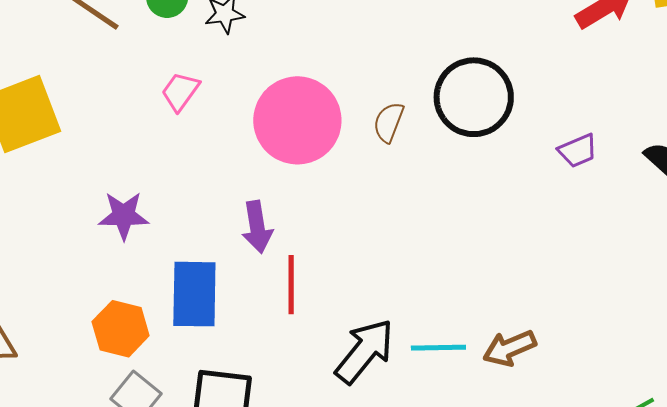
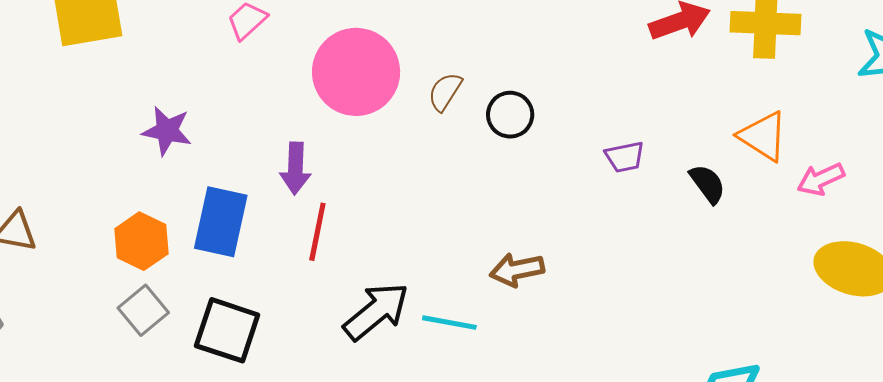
black circle: (474, 97) -> (510, 115), moved, size x0.6
brown arrow: (510, 348) -> (517, 270), moved

